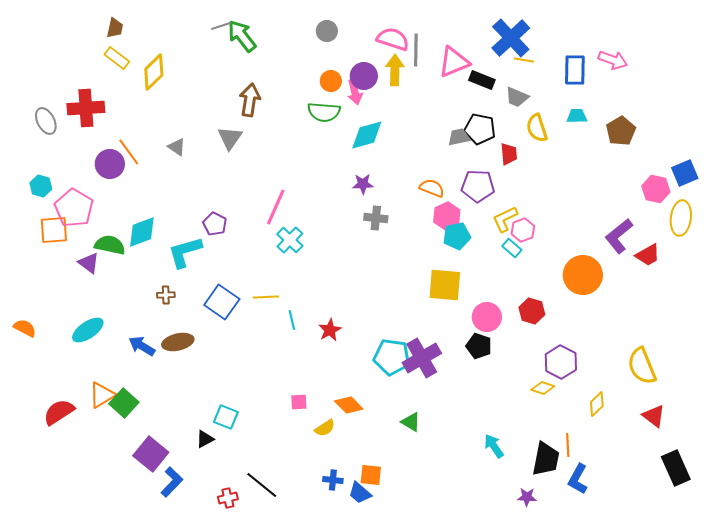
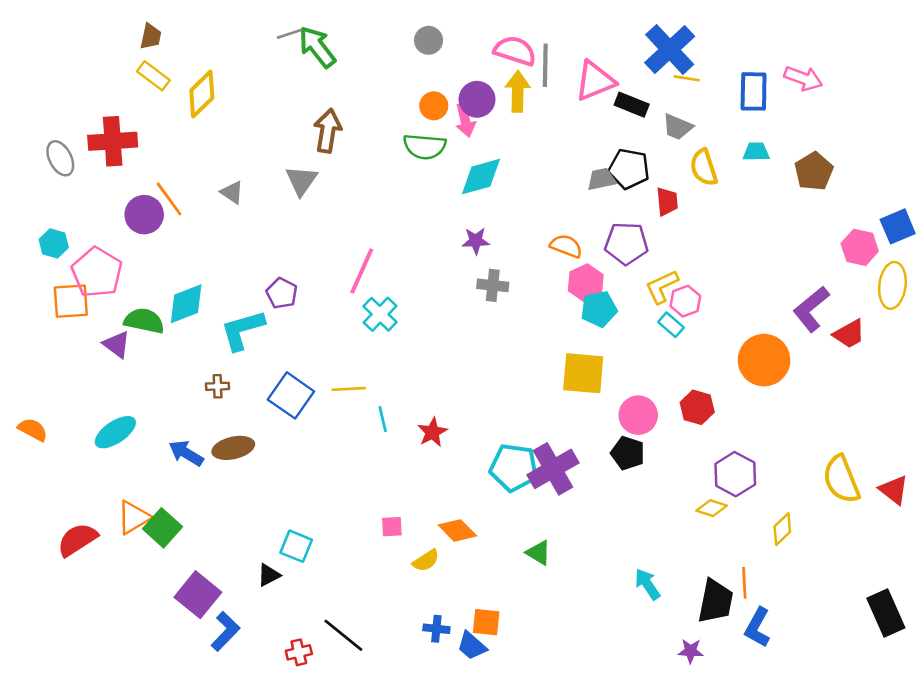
red triangle: (654, 416) -> (894, 490), moved

